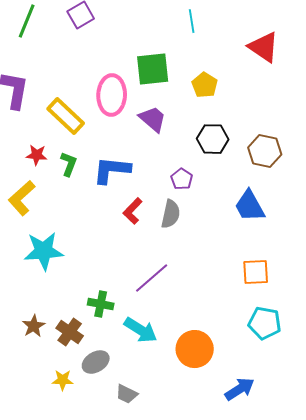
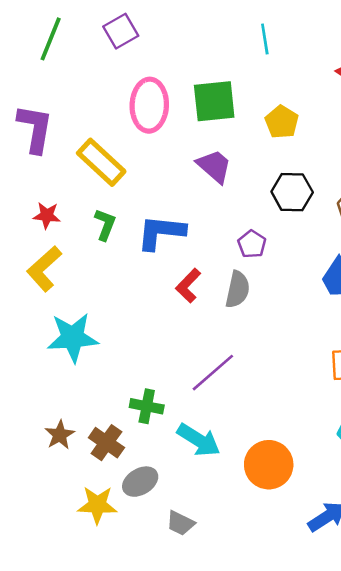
pink ellipse: (112, 95) -> (149, 105), moved
red star: (37, 155) -> (47, 215), moved
yellow star: (63, 380) -> (97, 505), size x1.4

